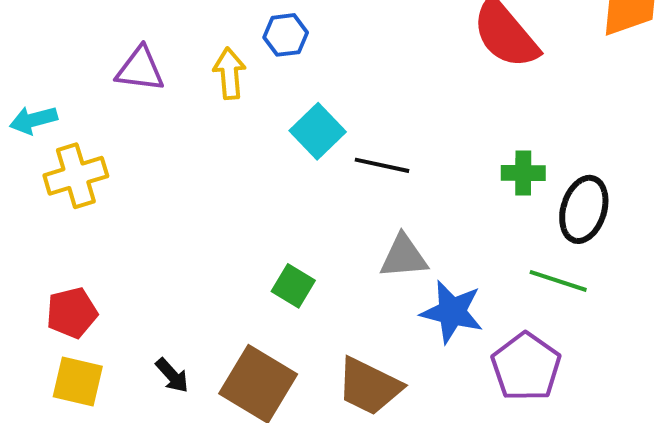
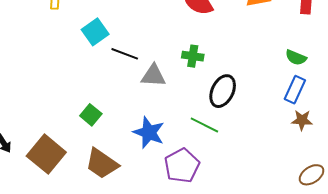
green cross: (523, 173) -> (193, 56), moved
gray triangle: (404, 257) -> (153, 76), moved
green square: (293, 286) -> (91, 115), moved

